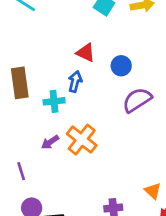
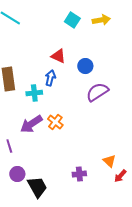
orange cross: (82, 140) -> (55, 122), size x0.7
purple arrow: (50, 142) -> (31, 124), size x1.6

